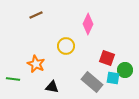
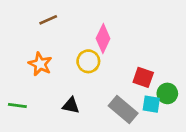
pink diamond: (88, 24) -> (103, 39), moved
orange star: (36, 64) -> (40, 64), moved
black triangle: (52, 87) -> (71, 106), moved

